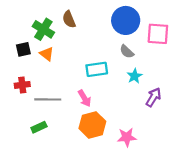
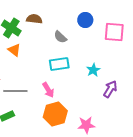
brown semicircle: (69, 19) -> (34, 19), turned 119
blue circle: (126, 20) -> (85, 20), size x0.6
gray semicircle: (127, 52) -> (60, 37), moved

